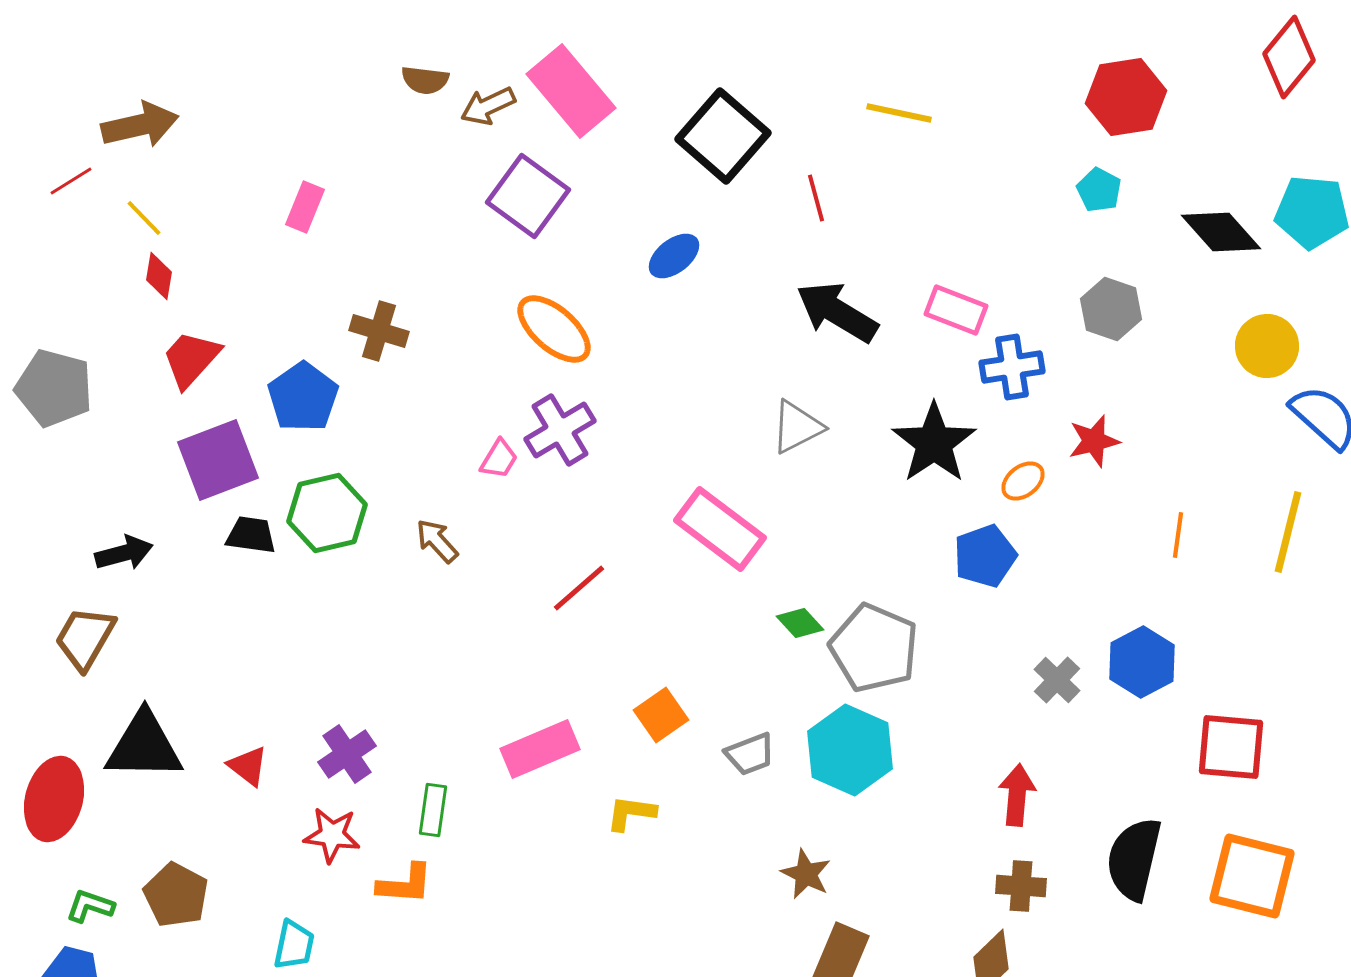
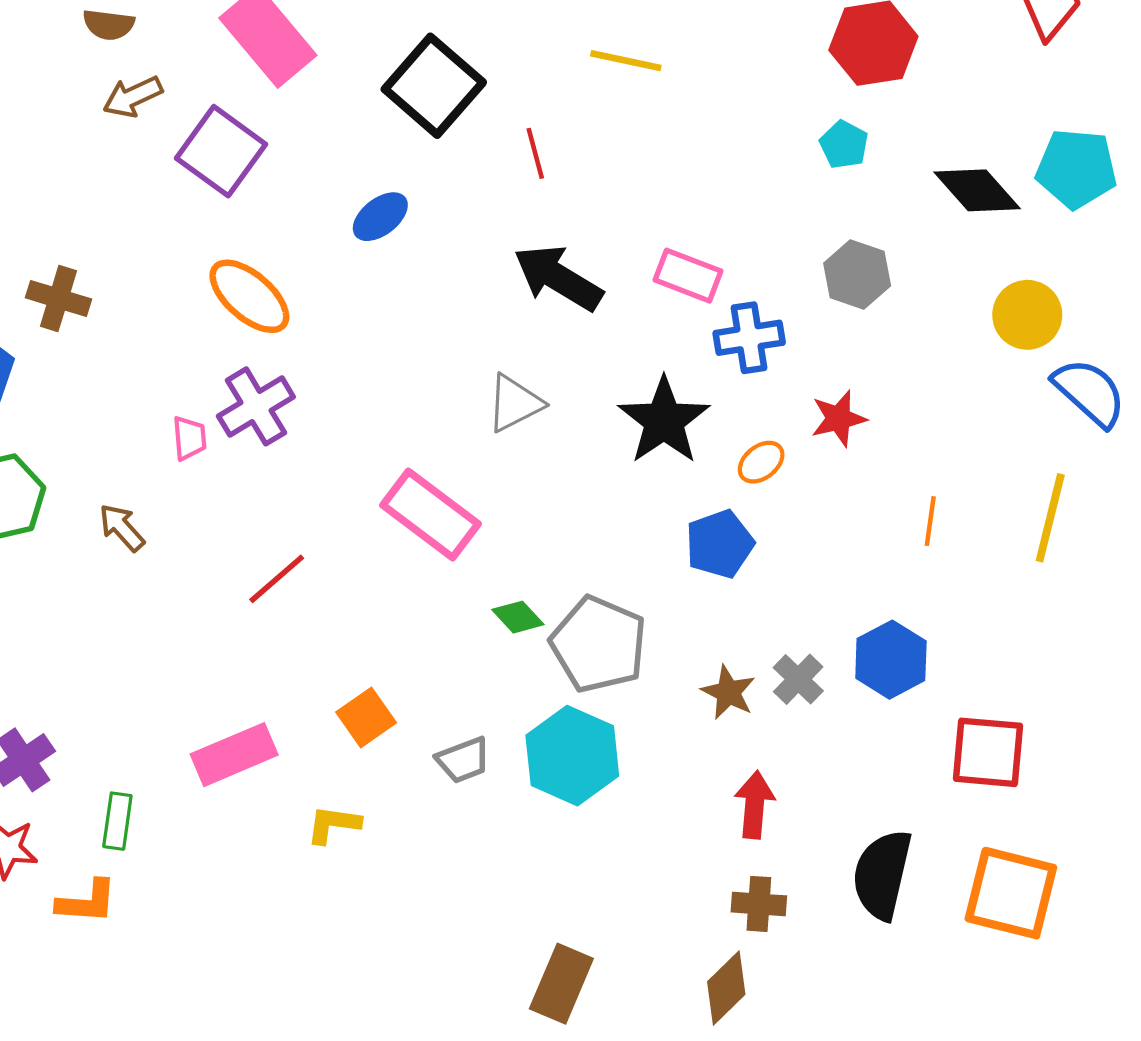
brown arrow: (488, 106) -> (133, 97), moved
pink trapezoid: (499, 459) -> (189, 438), turned -36
brown star: (806, 874) -> (728, 692), moved

